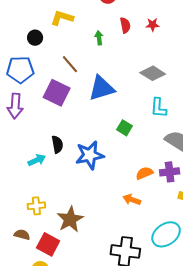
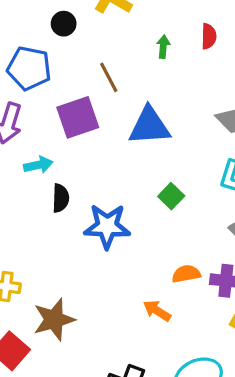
purple square: (57, 93) -> (78, 117), turned 32
cyan arrow: (37, 160) -> (38, 165), moved

